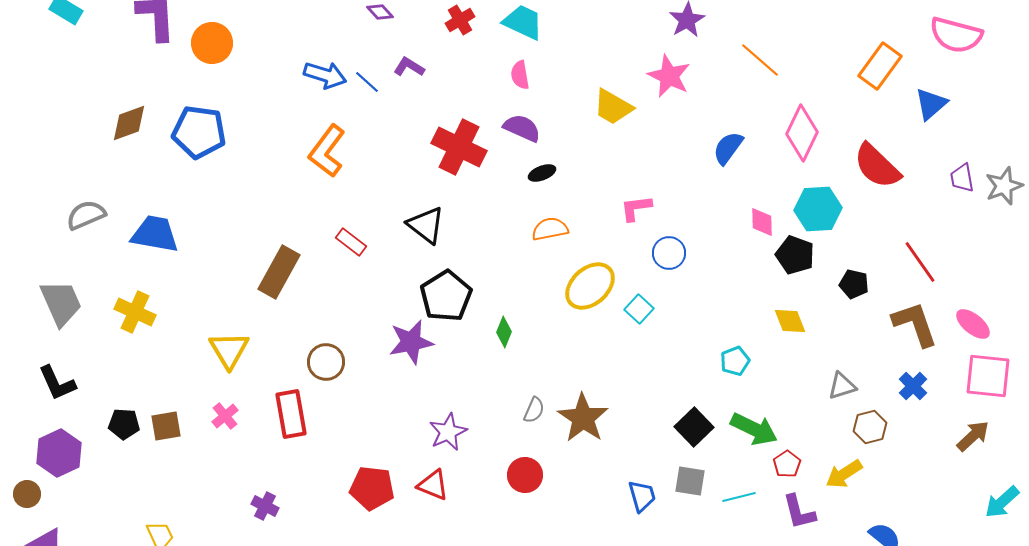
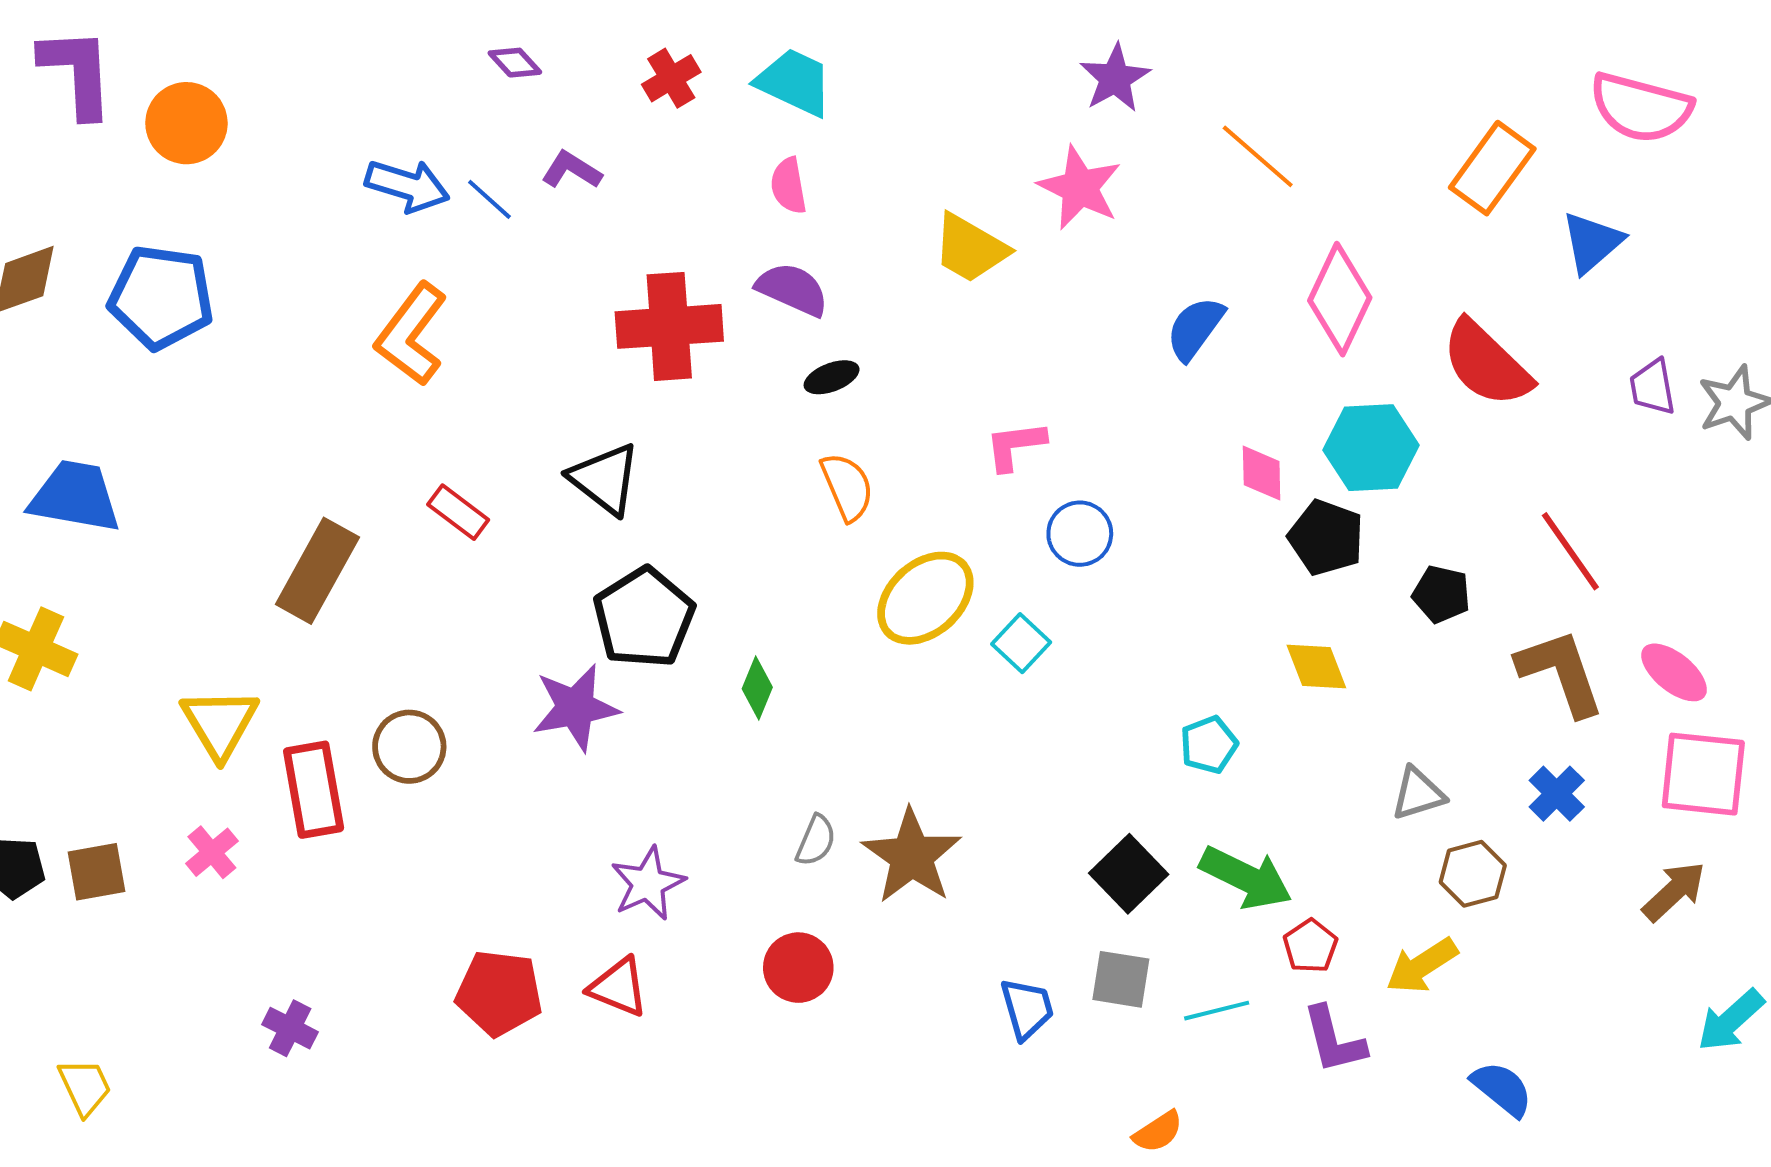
red cross: (459, 147) -> (669, 326), turned -30
orange semicircle: (550, 229) -> (847, 487), turned 78
red rectangle: (291, 414) -> (314, 790), moved

